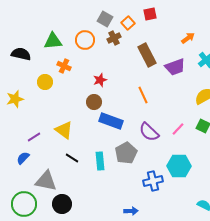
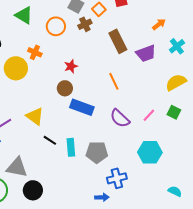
green triangle: (53, 41) -> (24, 15), moved, turned 36
yellow circle: (45, 82) -> (16, 68), size x1.5
gray pentagon: (126, 153) -> (97, 152), moved, turned 30
black line: (72, 158) -> (50, 140), moved
blue cross: (153, 181) -> (117, 178), moved

